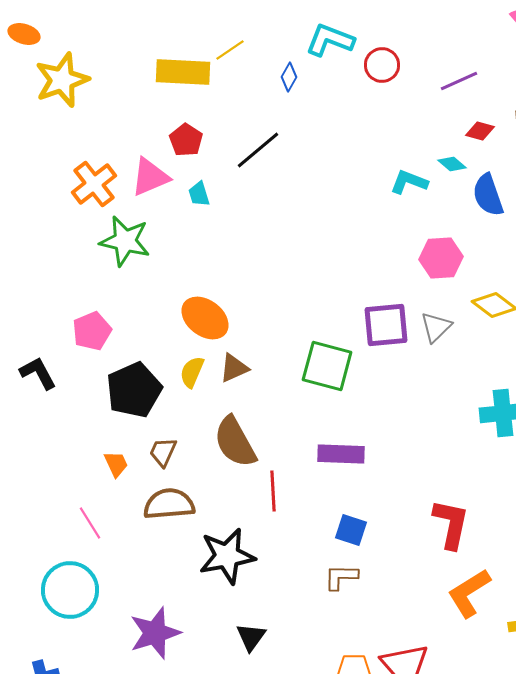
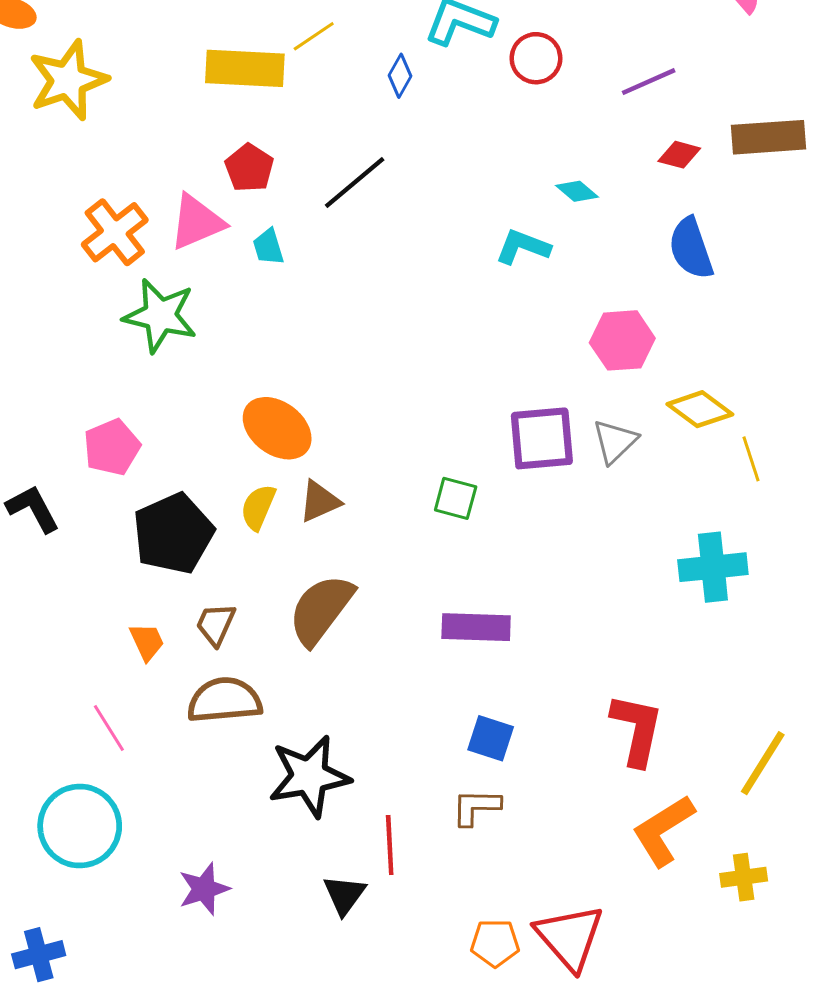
cyan diamond: (452, 164) -> (577, 191), moved
cyan L-shape: (409, 182) -> (523, 247), moved
green square: (327, 366) -> (456, 498), size x0.6
brown semicircle: (235, 442) -> (321, 610), turned 66
red line: (273, 491) -> (390, 845), moved
purple star: (155, 633) -> (204, 889), size x0.7

